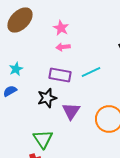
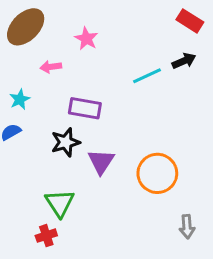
pink arrow: (63, 47) -> (51, 67), moved
cyan line: (91, 72) -> (147, 76), moved

